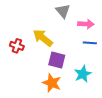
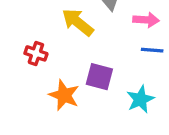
yellow arrow: (43, 38) -> (78, 22), moved
orange star: (52, 83) -> (64, 95), moved

